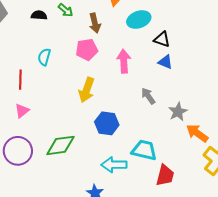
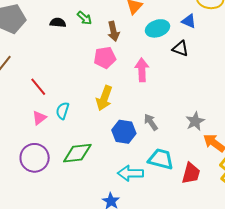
cyan semicircle: (44, 57) -> (63, 111), moved
blue triangle: (165, 62) -> (189, 21), moved
red line: (20, 80) -> (38, 87), turned -42
gray arrow: (148, 96) -> (151, 122), moved
red trapezoid: (165, 175) -> (191, 173), moved

